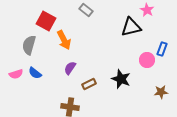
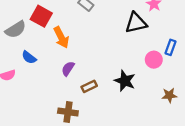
gray semicircle: (29, 45) -> (16, 30), moved, turned -138
blue semicircle: (35, 73) -> (29, 57), moved

